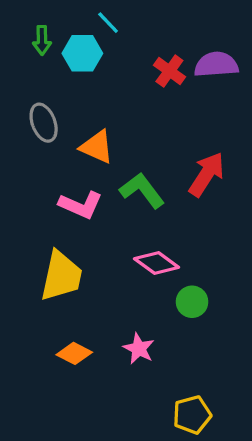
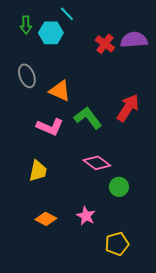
yellow trapezoid: (61, 276) -> (38, 171), size x0.7
yellow pentagon: (192, 415) -> (117, 244), moved

